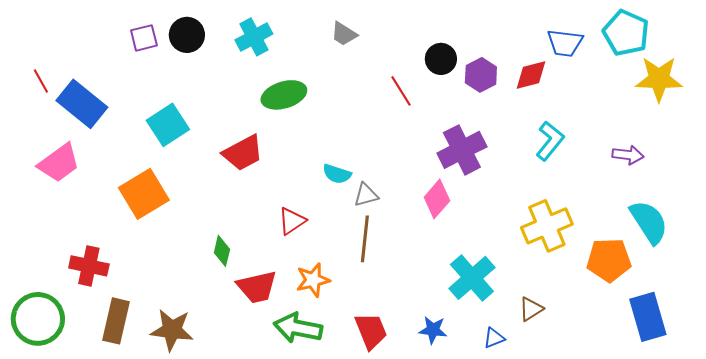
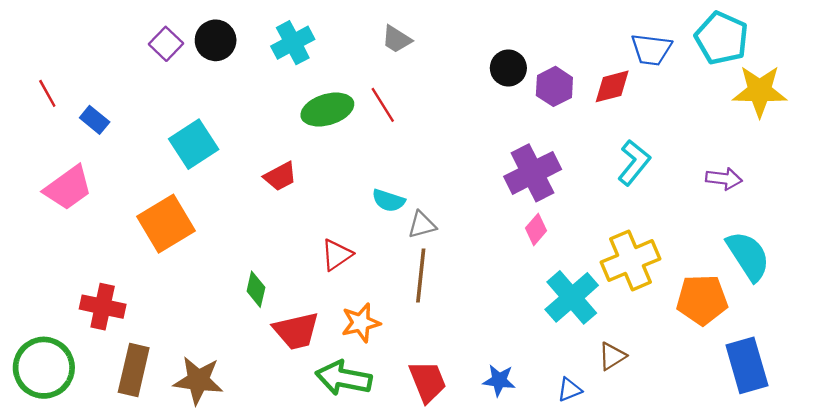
purple square: (144, 38) -> (166, 44), turned -32
red line: (401, 91) -> (383, 105), moved
blue rectangle: (82, 104) -> (95, 120), size x0.5
red trapezoid: (243, 153) -> (280, 176), size x0.7
pink diamond: (437, 199) -> (536, 229), moved, size x0.7
cyan cross: (472, 278) -> (572, 297), moved

